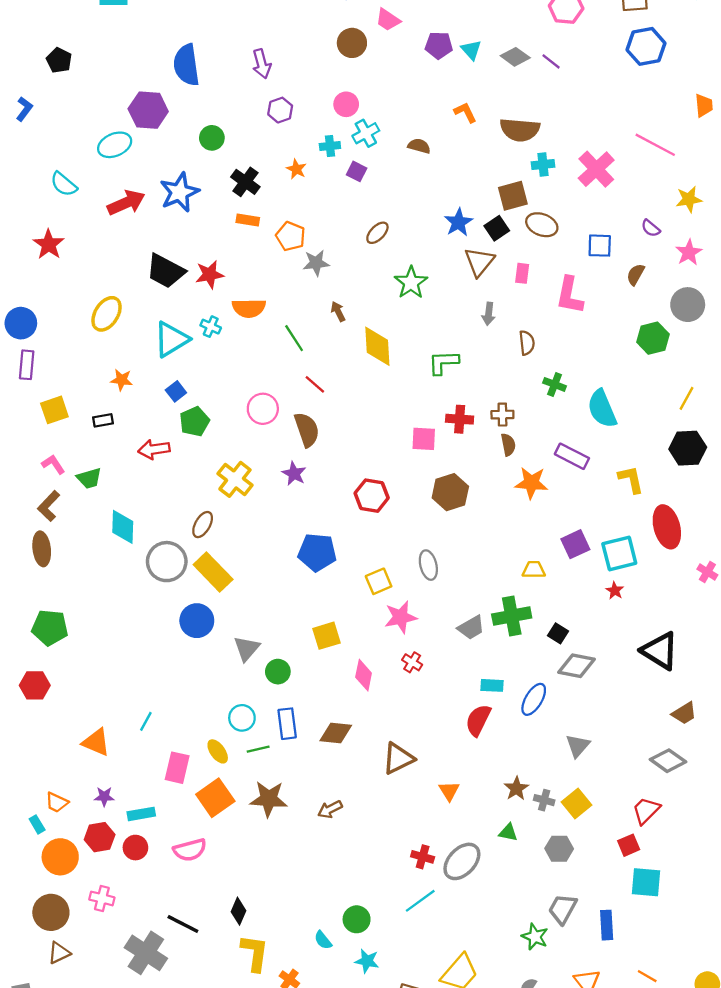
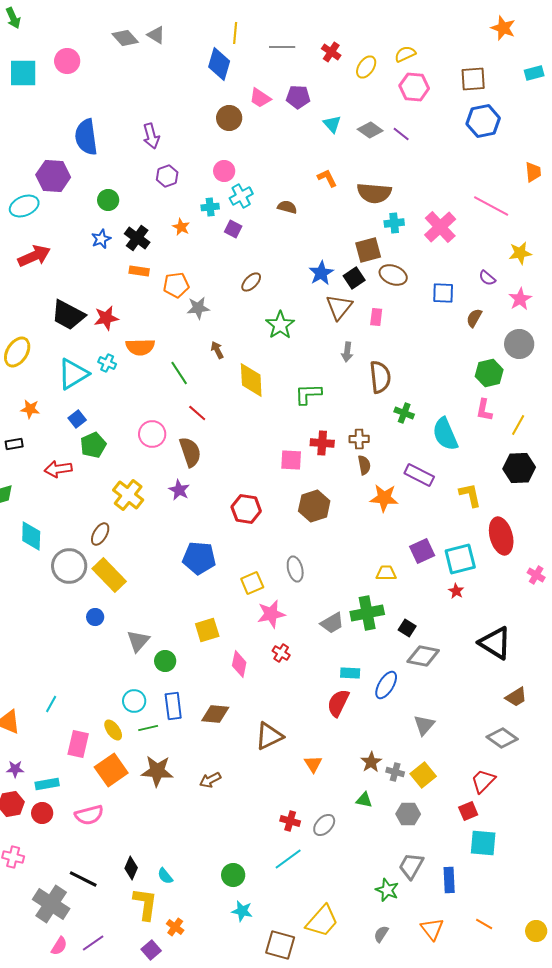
purple pentagon: (439, 45) -> (298, 97), moved
blue star: (179, 192) -> (101, 239), moved, size x0.6
orange pentagon: (291, 236) -> (176, 285), turned -30
pink L-shape: (570, 295) -> (484, 410), moved, size x0.7
brown semicircle: (527, 343) -> (380, 377), size x1.5
blue circle: (197, 621) -> (95, 617), size x0.6
gray ellipse: (462, 861) -> (324, 825), size x0.7
cyan semicircle: (323, 940) -> (165, 876), moved

